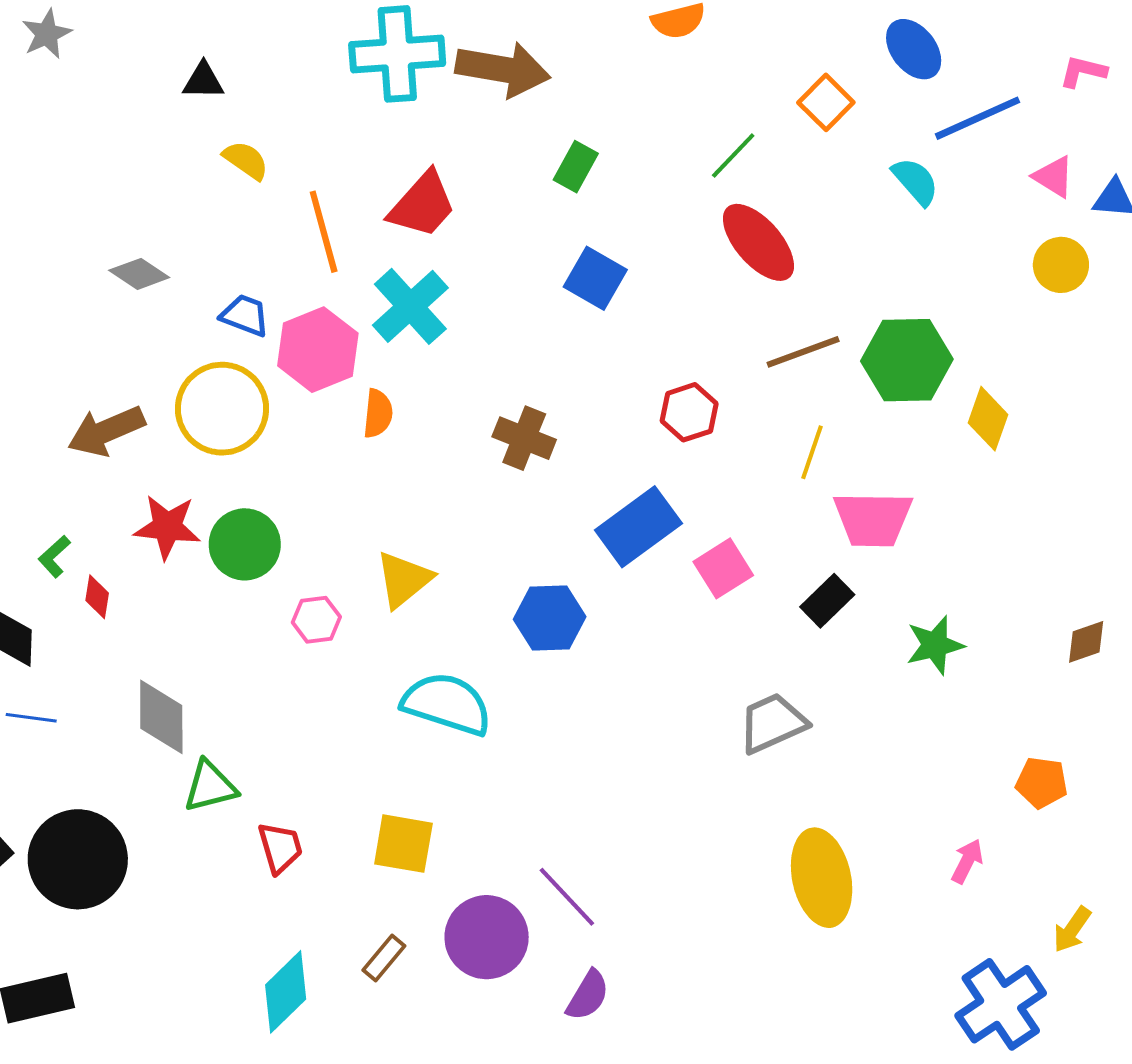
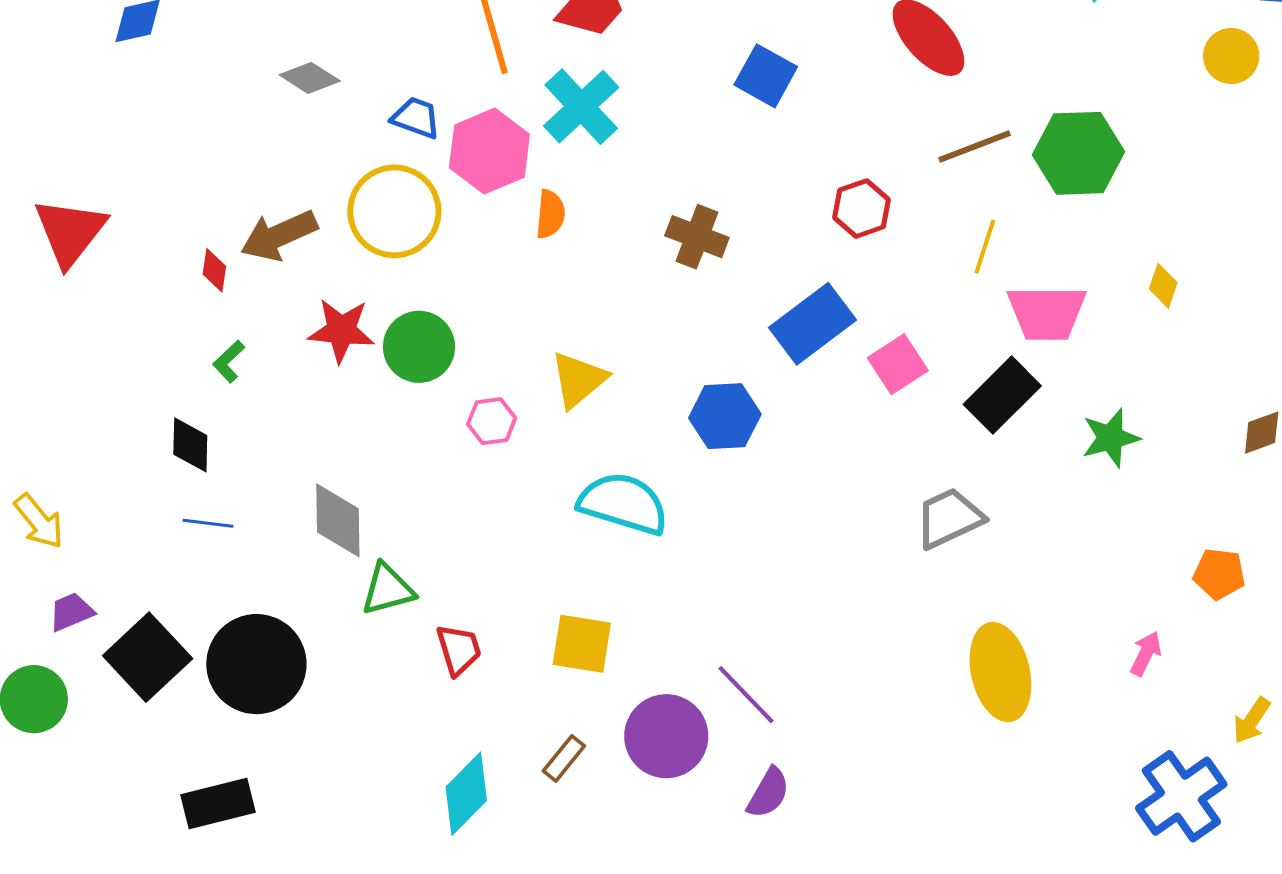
yellow diamond: (988, 419) -> (1163, 286), moved, size x0.7
red diamond: (97, 597) -> (214, 270), moved
black rectangle: (827, 601) -> (1002, 395), size x1.4

